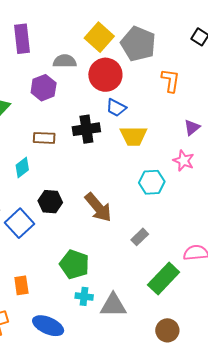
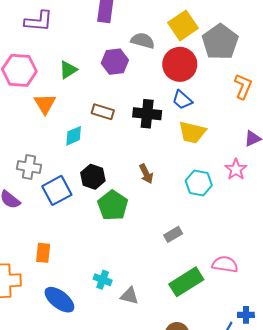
brown arrow: (98, 207) -> (146, 174), moved, size x0.6
green pentagon: (74, 264) -> (113, 205), moved
gray triangle: (113, 305) -> (129, 296), size x0.7

